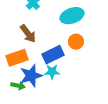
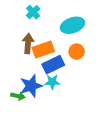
brown arrow: (28, 34) -> (28, 43), turned -138
orange rectangle: (17, 58) -> (43, 50), moved

